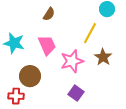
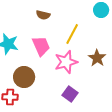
brown semicircle: (49, 14) -> (43, 15), turned 72
yellow line: (90, 33) -> (72, 34), moved

